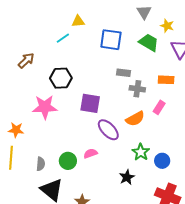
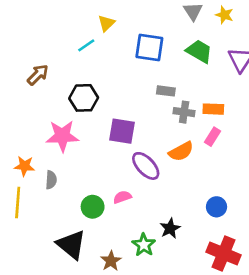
yellow triangle: (78, 21) -> (106, 23), turned -40
yellow star: (167, 26) -> (224, 15), moved
orange rectangle: (166, 80) -> (213, 109), moved
green star: (141, 152) -> (144, 245), moved
gray semicircle: (41, 164) -> (51, 180), moved

